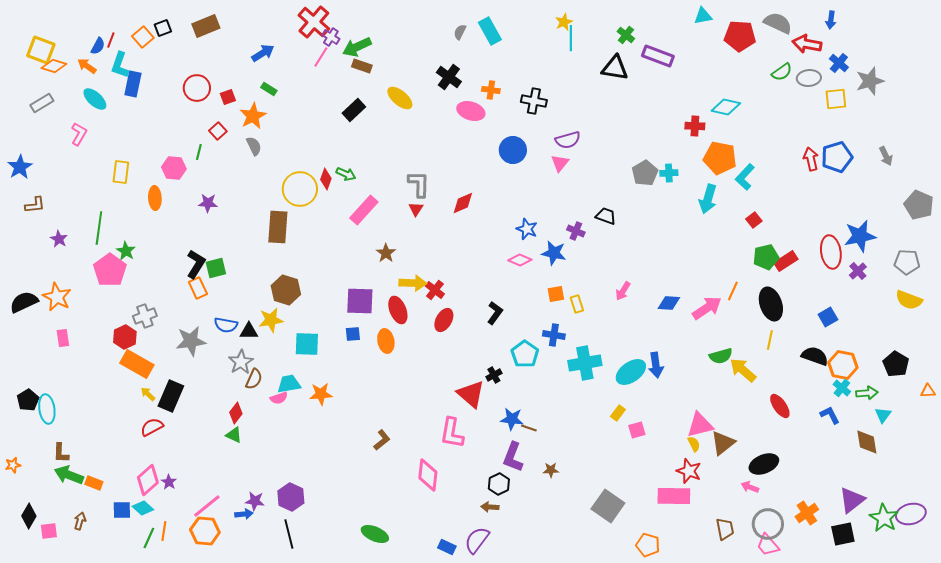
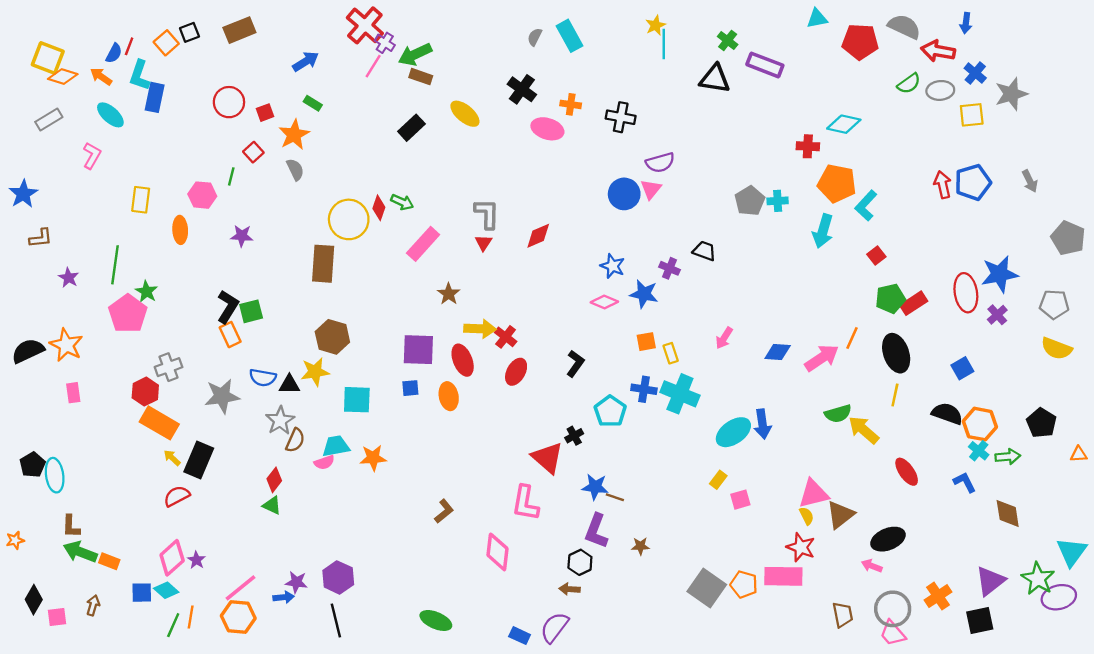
blue circle: (513, 150) -> (624, 194), moved
cyan cross: (585, 363) -> (680, 394), moved, turned 32
cyan triangle: (883, 415) -> (1072, 552), moved, size x1.6
green star: (884, 518) -> (1038, 579), moved
orange pentagon: (648, 545) -> (744, 584), moved

